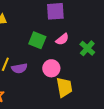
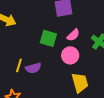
pink circle: (51, 68) -> (70, 55), moved

